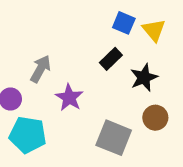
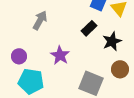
gray arrow: (41, 69) -> (40, 20), moved

